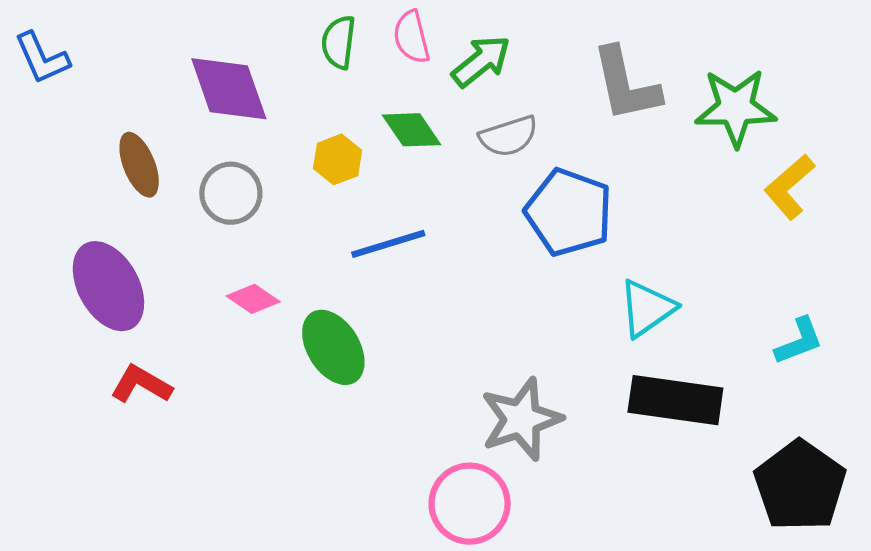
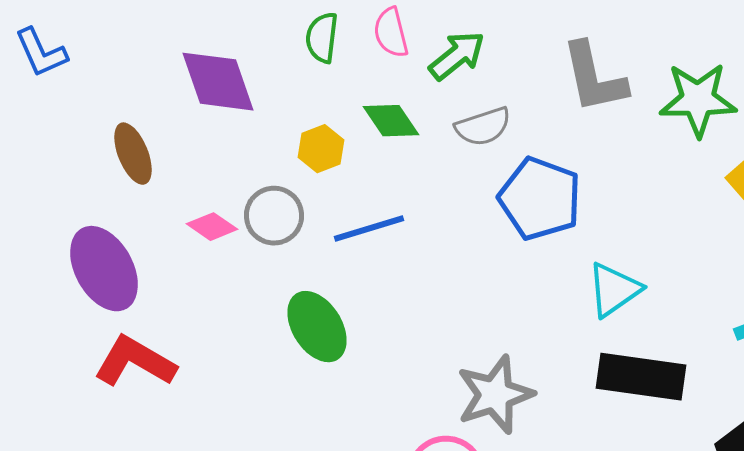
gray circle: (231, 193) -> (274, 216), moved
pink diamond: (253, 299) -> (212, 227), moved
red L-shape: (141, 384) -> (135, 362), size x1.4

